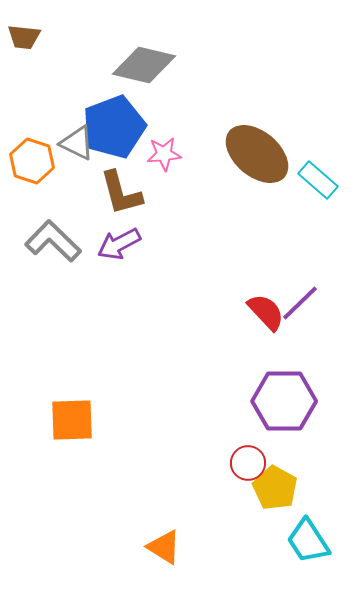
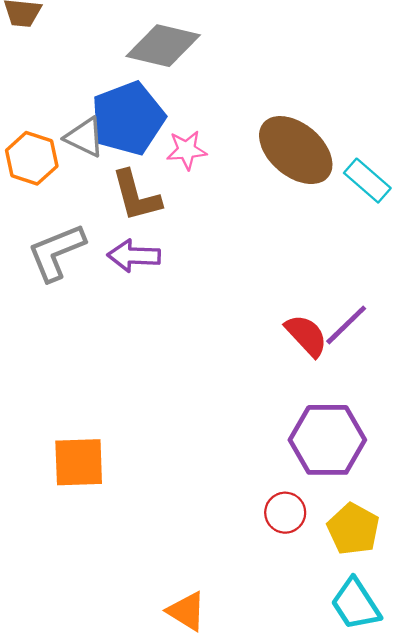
gray L-shape: (53, 241) -> (56, 252), turned -66
purple arrow: (119, 244) -> (134, 256), turned 30
yellow pentagon: (275, 488) -> (353, 529), moved

